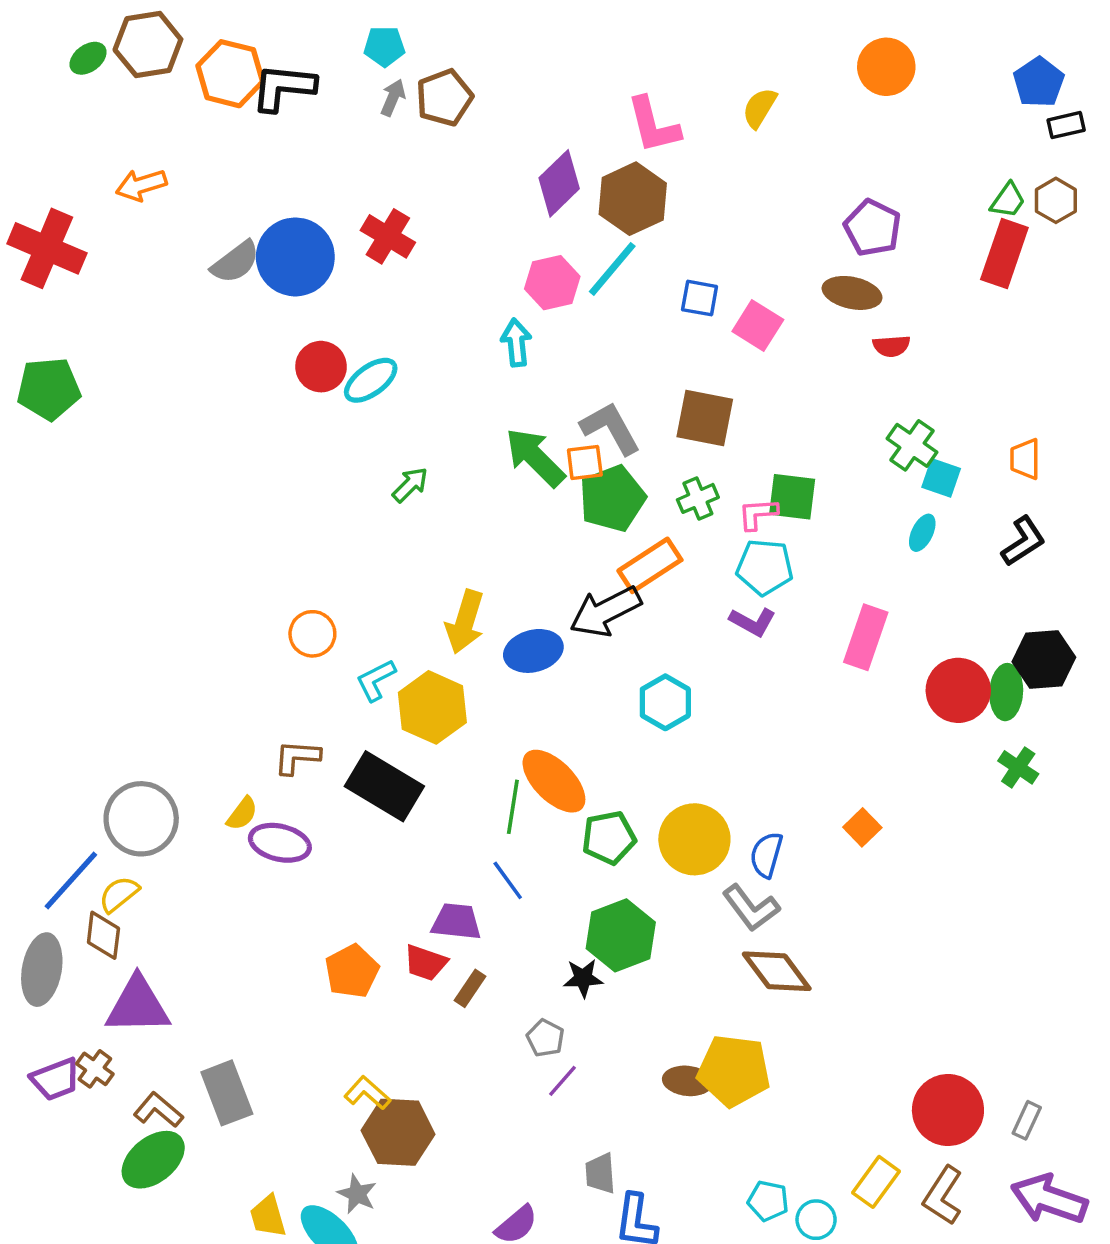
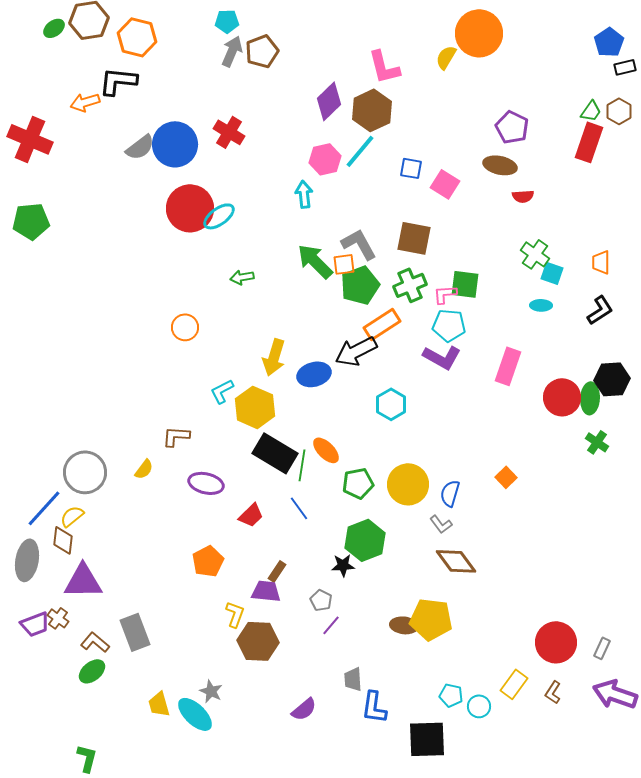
orange circle: (886, 67) -> (479, 33), moved, size x1.4
black L-shape: (283, 87) -> (118, 81), moved
gray arrow: (393, 98) -> (232, 51), size x1.4
red circle: (321, 367) -> (190, 208), size x1.6
green arrow: (410, 485) -> (242, 277), turned -145
green cross: (698, 498) -> (410, 285), size x1.4
cyan ellipse: (922, 533) -> (541, 305), turned 65
purple L-shape: (753, 622) -> (442, 357), size x1.4
orange circle: (312, 634) -> (185, 327), moved
orange ellipse: (554, 781) -> (326, 450), size x0.7
black rectangle: (384, 786) -> (275, 453), moved
purple ellipse: (280, 843) -> (206, 483), moved
gray L-shape: (751, 908) -> (441, 524), size x0.7
purple trapezoid: (456, 922) -> (266, 591), moved
red trapezoid: (425, 963) -> (251, 515), moved, turned -64
yellow L-shape: (367, 1093) -> (235, 614), moved, turned 68
brown hexagon: (398, 1132) -> (258, 641), moved
green ellipse: (153, 1160) -> (92, 671), size x0.7
brown L-shape: (943, 1196) -> (553, 692), size x0.7

